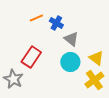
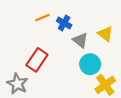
yellow triangle: (96, 58) -> (105, 34), moved
cyan circle: (70, 62) -> (90, 64), moved

